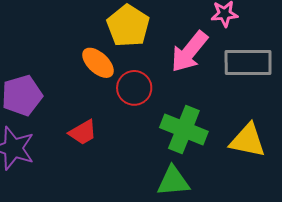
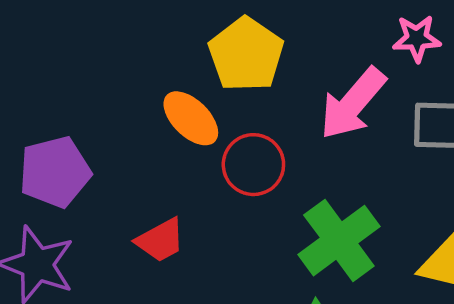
green cross: (184, 130) -> (339, 241), turned 30

